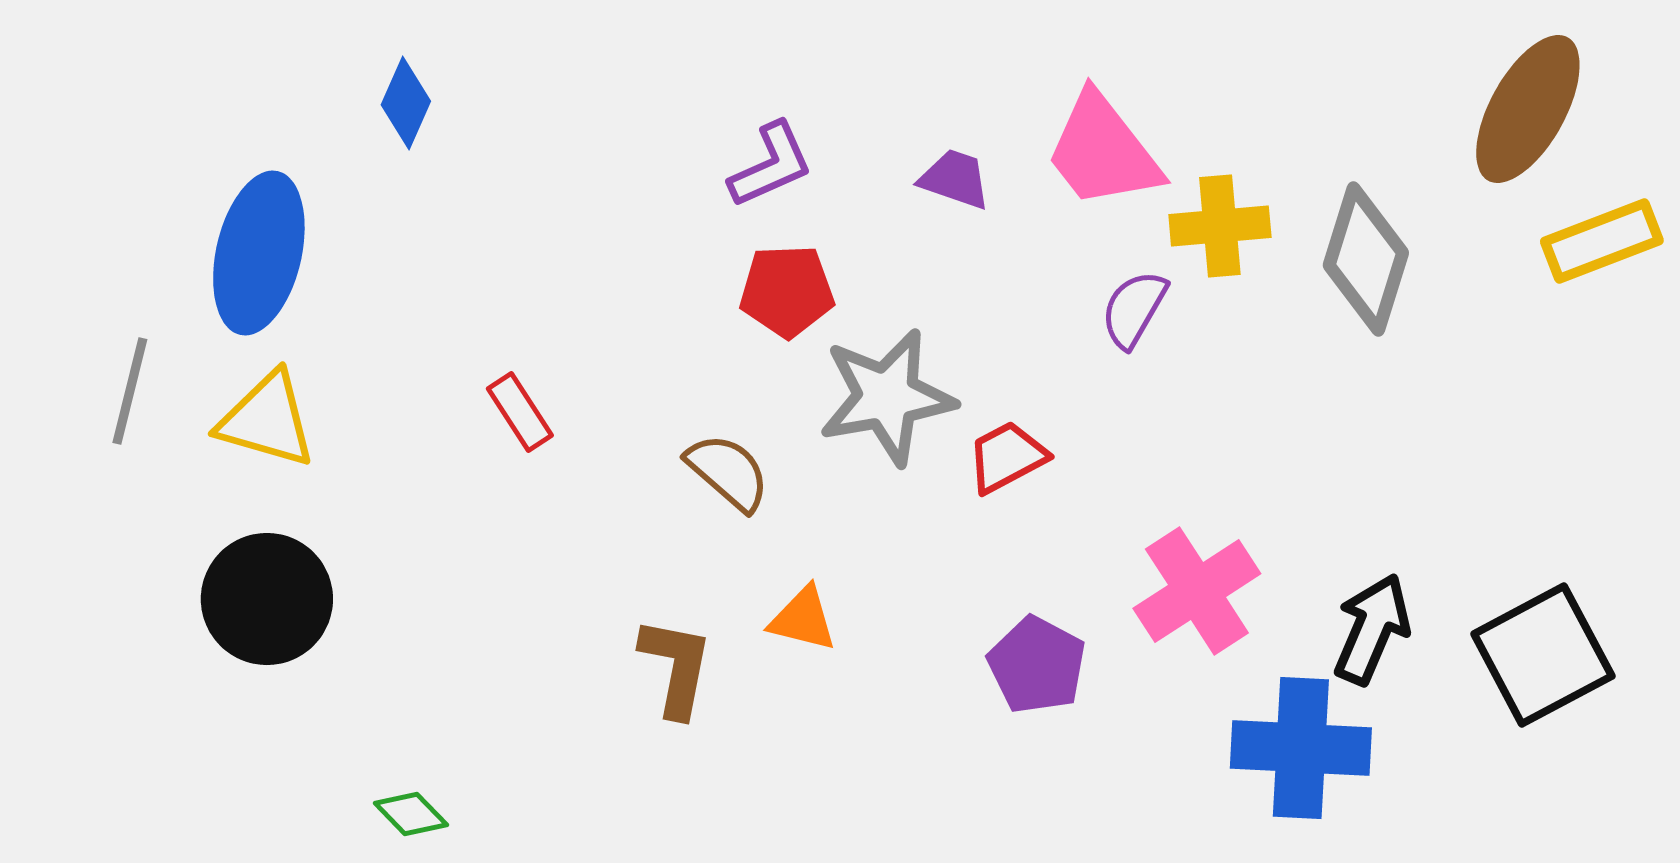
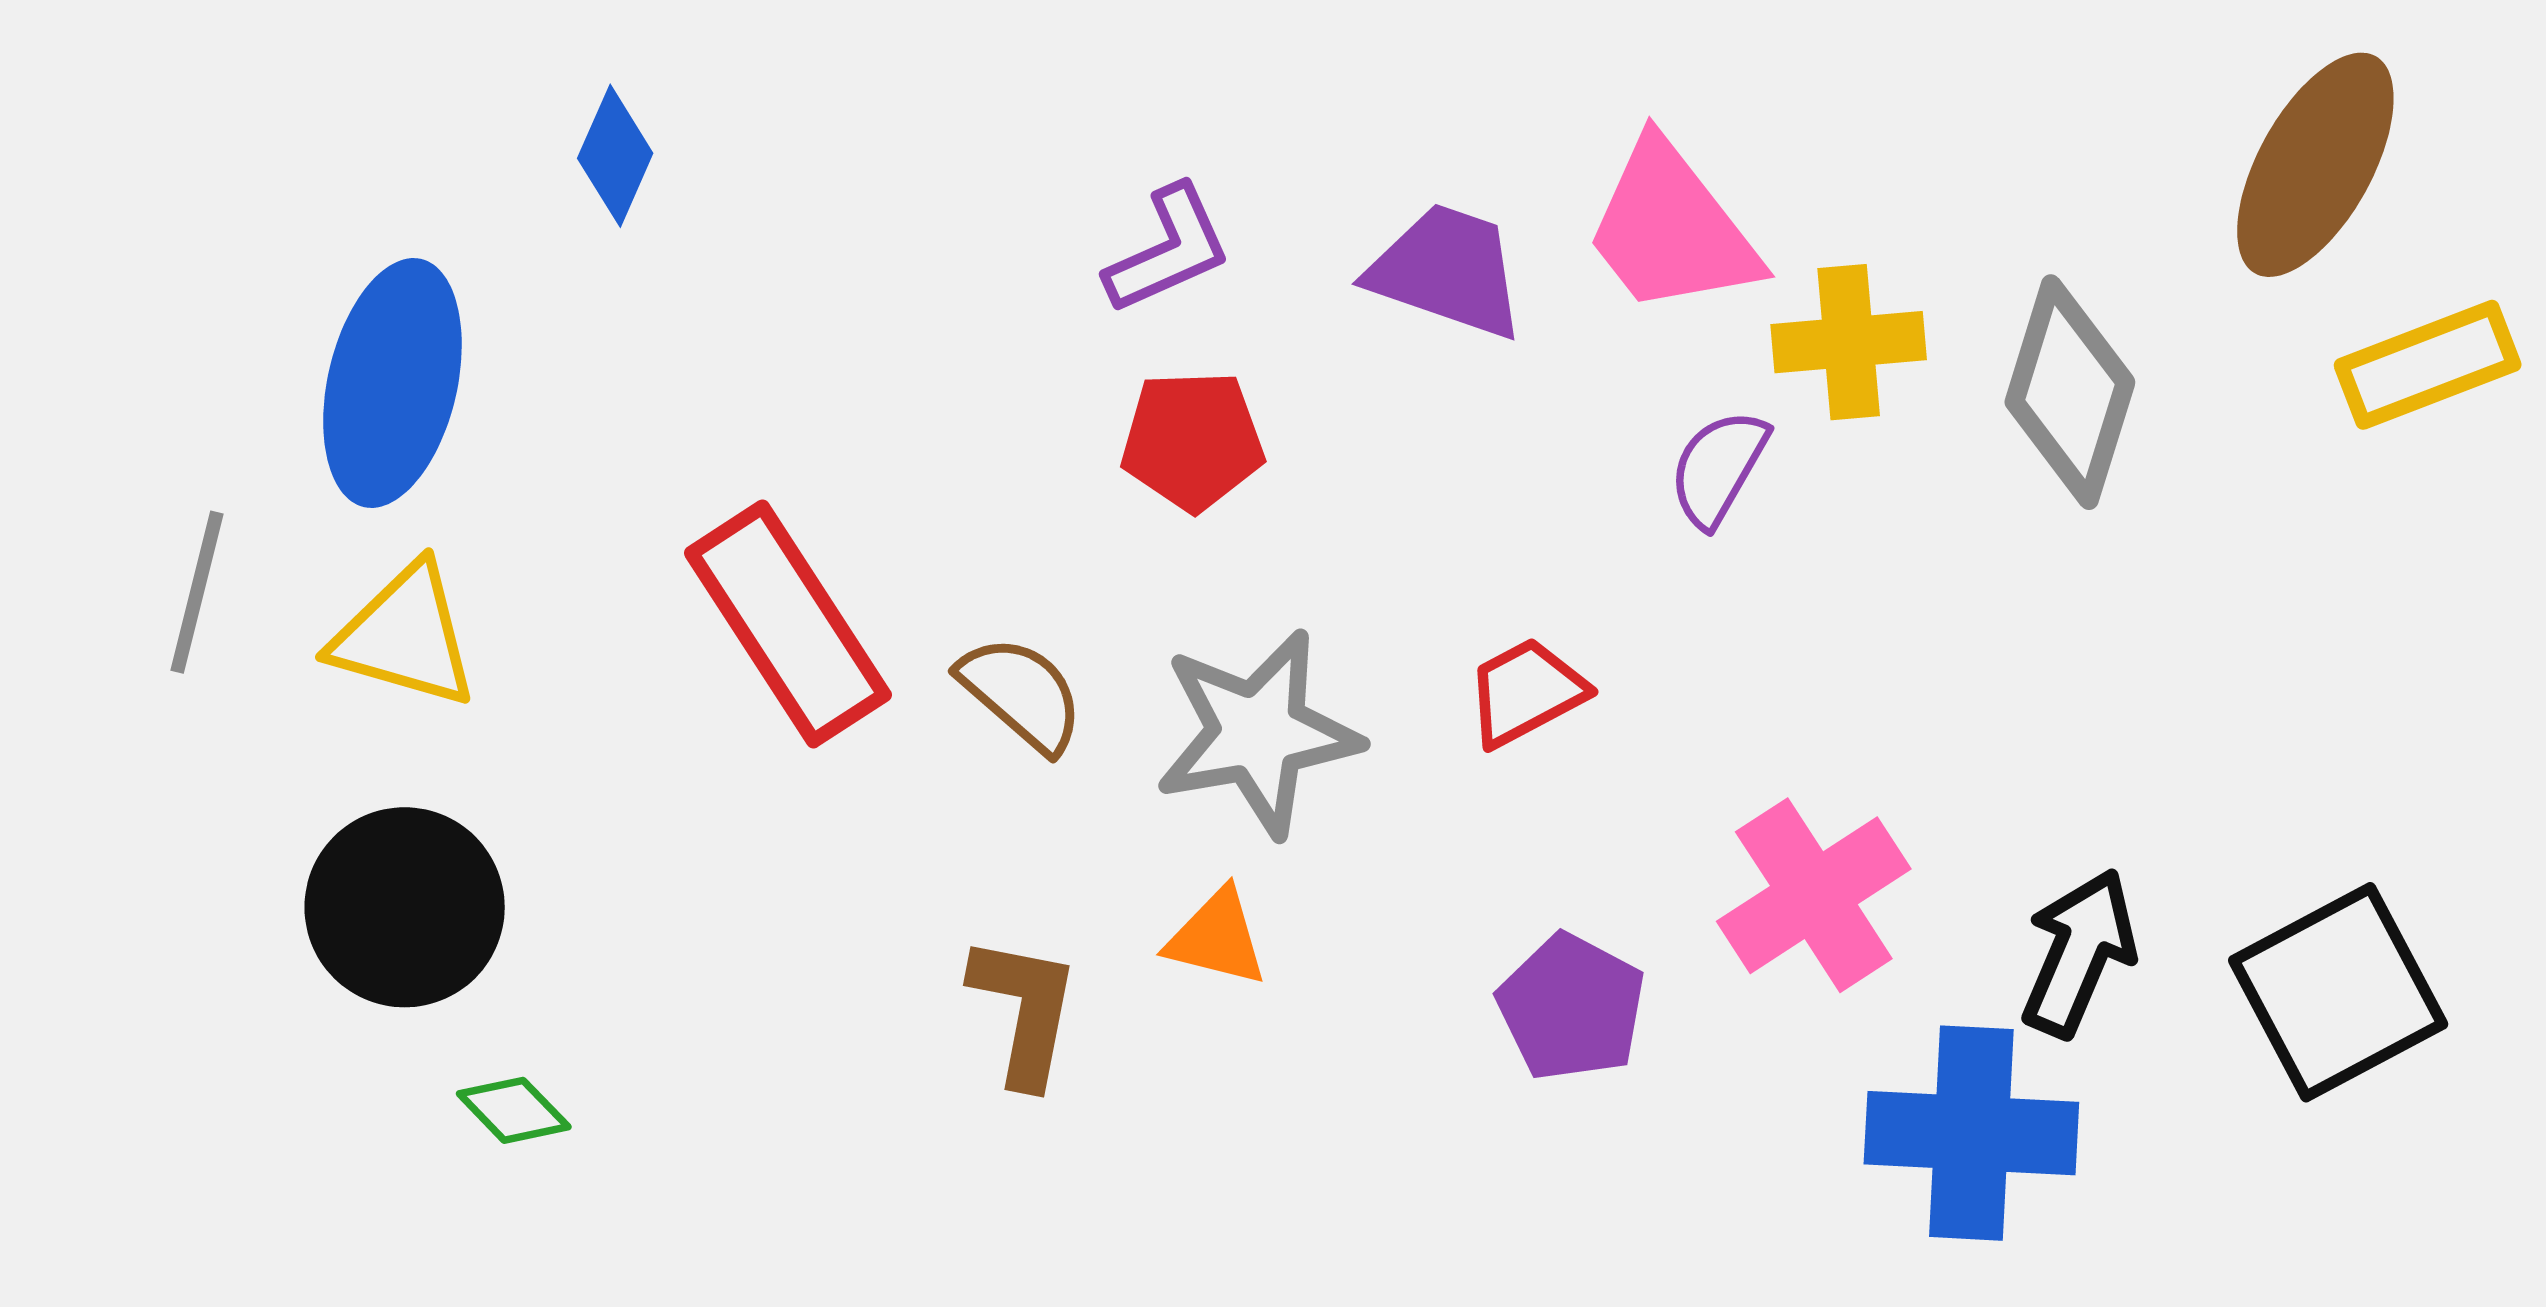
purple trapezoid: (955, 179) -> (1447, 271), size x1.5
gray star: (887, 397) -> (1258, 733), moved
red rectangle: (520, 412) -> (788, 624), size x2.0
brown semicircle: (728, 472) -> (1021, 694), moved
green diamond: (411, 814) -> (514, 1110), moved

